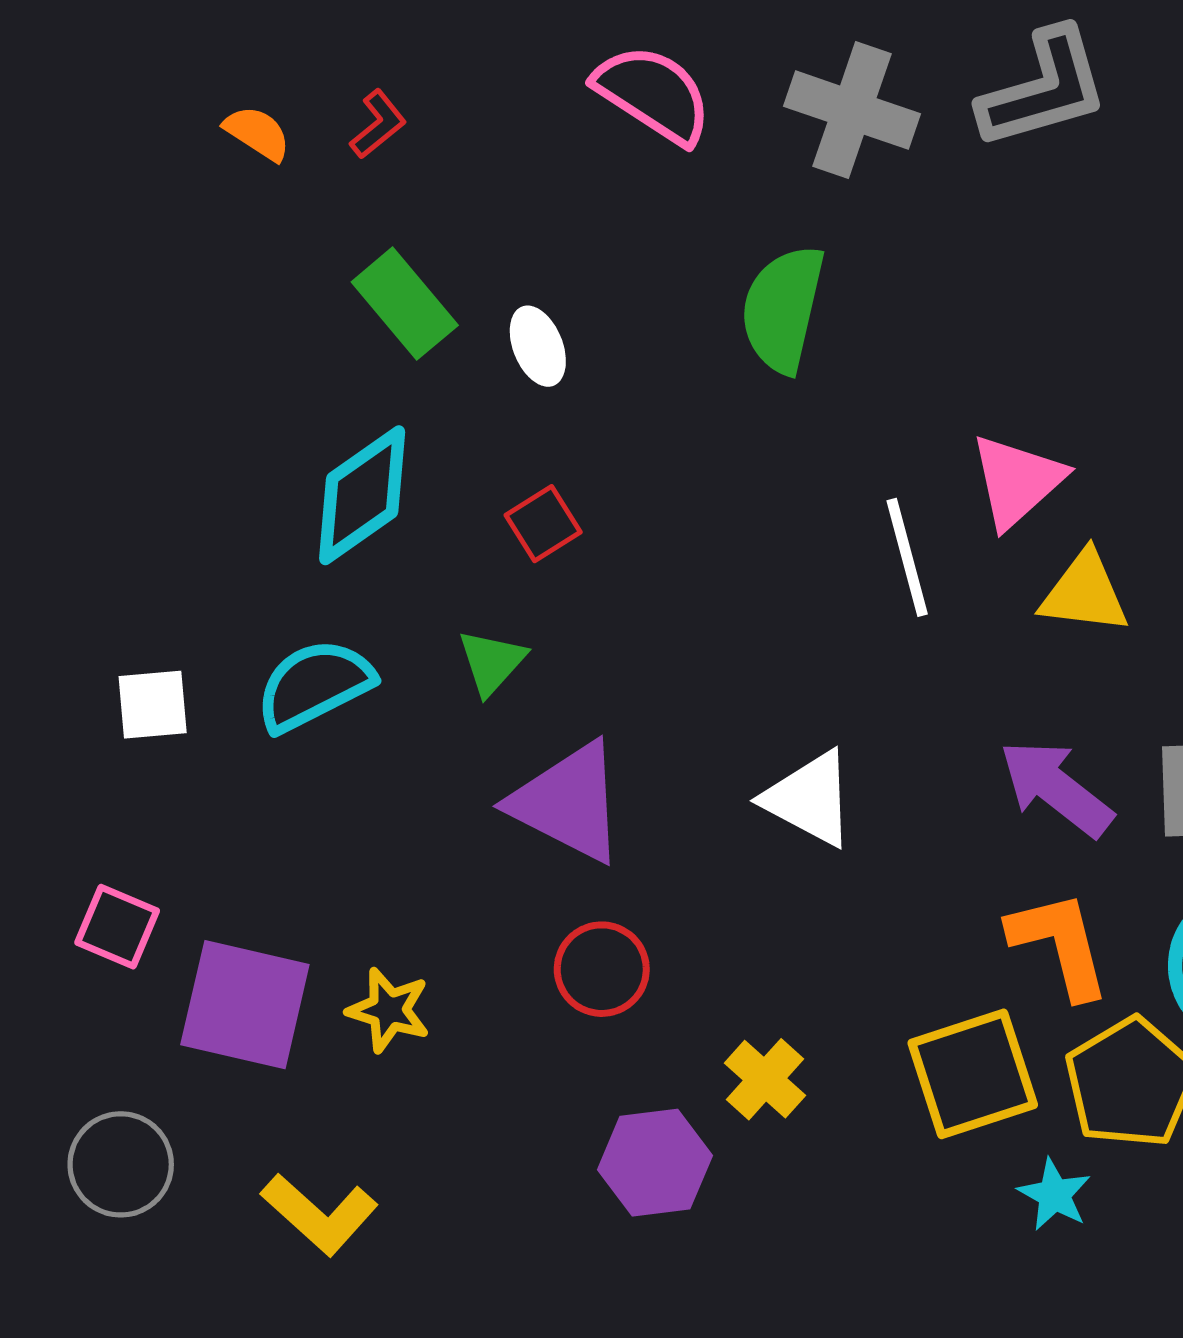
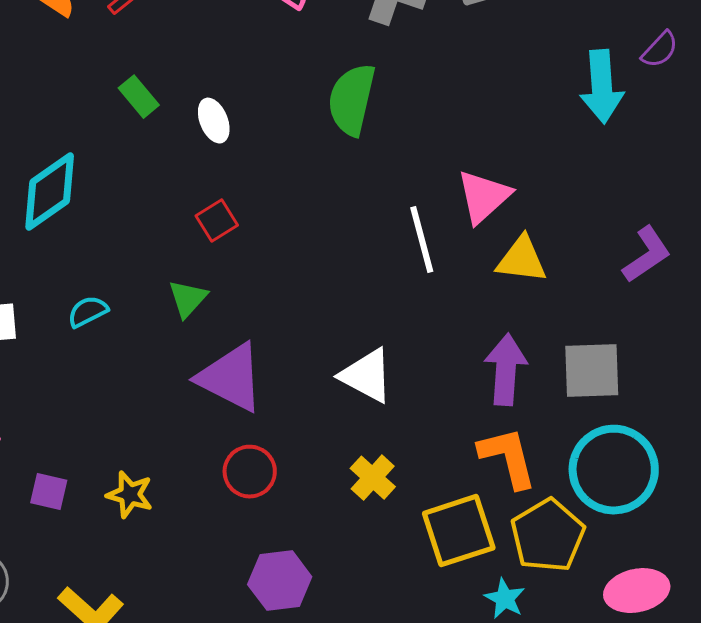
green rectangle: (405, 304) -> (139, 97), size x0.7
cyan diamond: (362, 495) -> (50, 192), moved
cyan semicircle: (314, 685) -> (88, 312), size x0.6
purple arrow: (1056, 788) -> (506, 370), turned 56
purple square: (245, 1005) -> (49, 492), size x0.5
yellow cross: (765, 1079) -> (373, 478), moved

